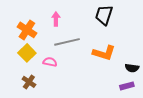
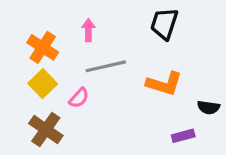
pink semicircle: (50, 62) -> (79, 98), turned 120
brown cross: (29, 82) -> (46, 130), size x1.5
purple rectangle: (127, 86) -> (183, 136), moved

